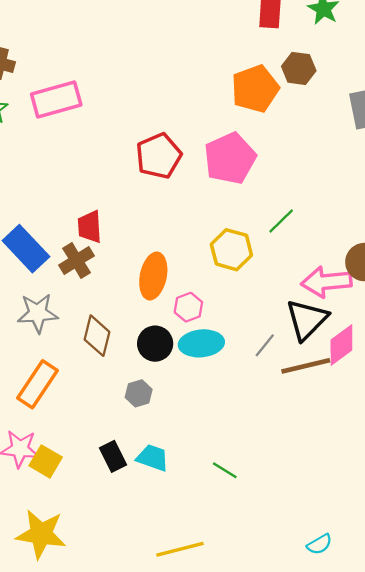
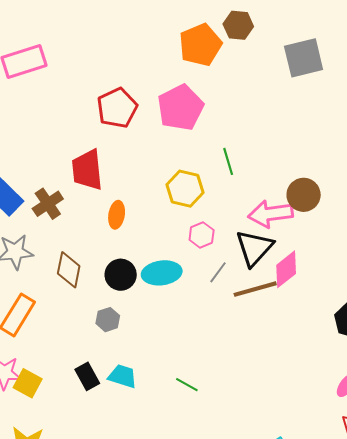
green line: (281, 221) -> (228, 161), turned -60
red trapezoid: (90, 227) -> (87, 170), moved, size x1.4
orange ellipse: (153, 276) -> (117, 215), size x0.7
pink hexagon: (188, 307) -> (202, 235), moved

